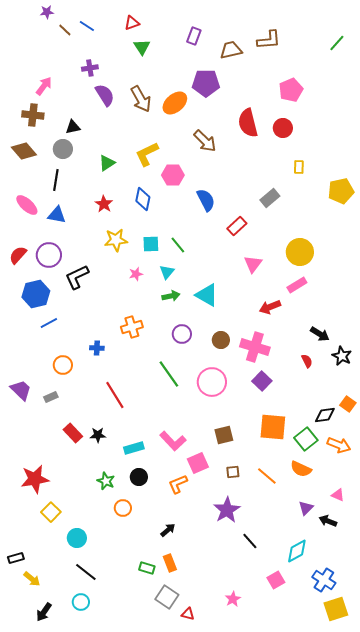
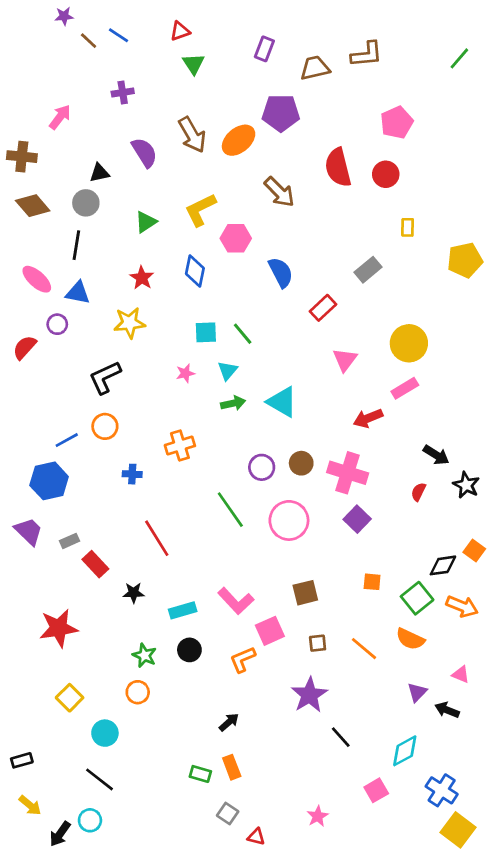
purple semicircle: (105, 95) -> (144, 152), moved
brown cross: (33, 115) -> (22, 157), moved
yellow star: (116, 240) -> (129, 323), moved
purple circle: (49, 255) -> (57, 324), moved, size x0.6
blue hexagon: (36, 294) -> (49, 481), moved
purple circle: (182, 334) -> (262, 467), moved
red semicircle: (307, 361) -> (418, 492), turned -128
orange circle: (63, 365) -> (105, 426), moved
orange square: (273, 427) -> (372, 582), size x0.5
red rectangle: (73, 433) -> (95, 564), moved
red star: (35, 479) -> (59, 628), moved
orange circle: (123, 508) -> (138, 692), moved
black line: (86, 572) -> (99, 779), moved
yellow arrow: (32, 579) -> (30, 805), moved
gray square: (167, 597) -> (228, 814), size x0.7
cyan circle: (81, 602) -> (90, 820), moved
yellow square: (336, 609) -> (458, 830), turned -35

